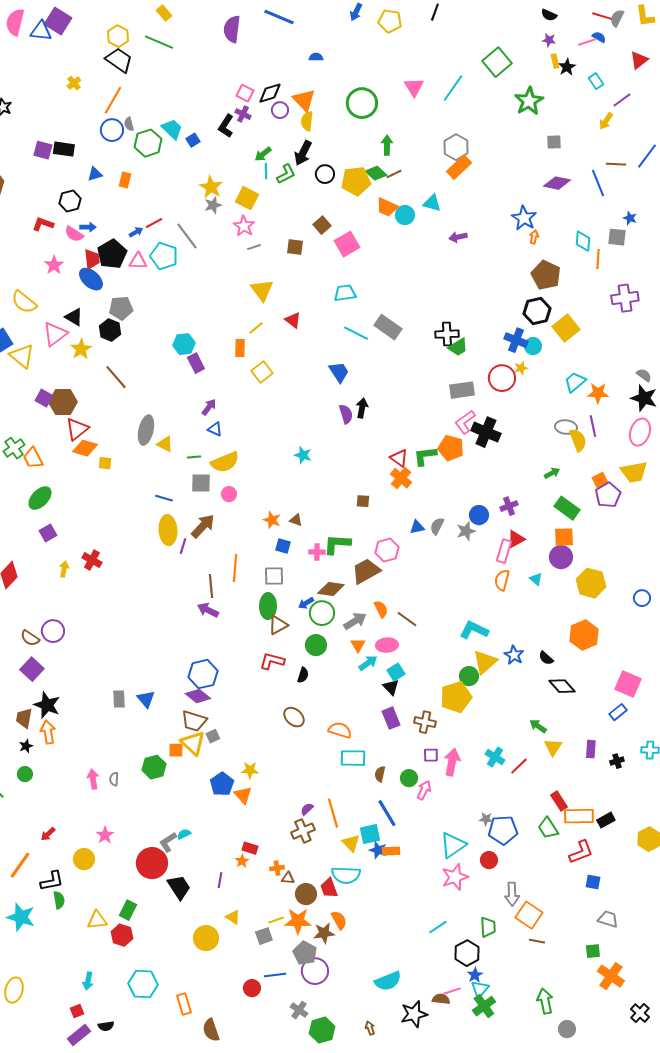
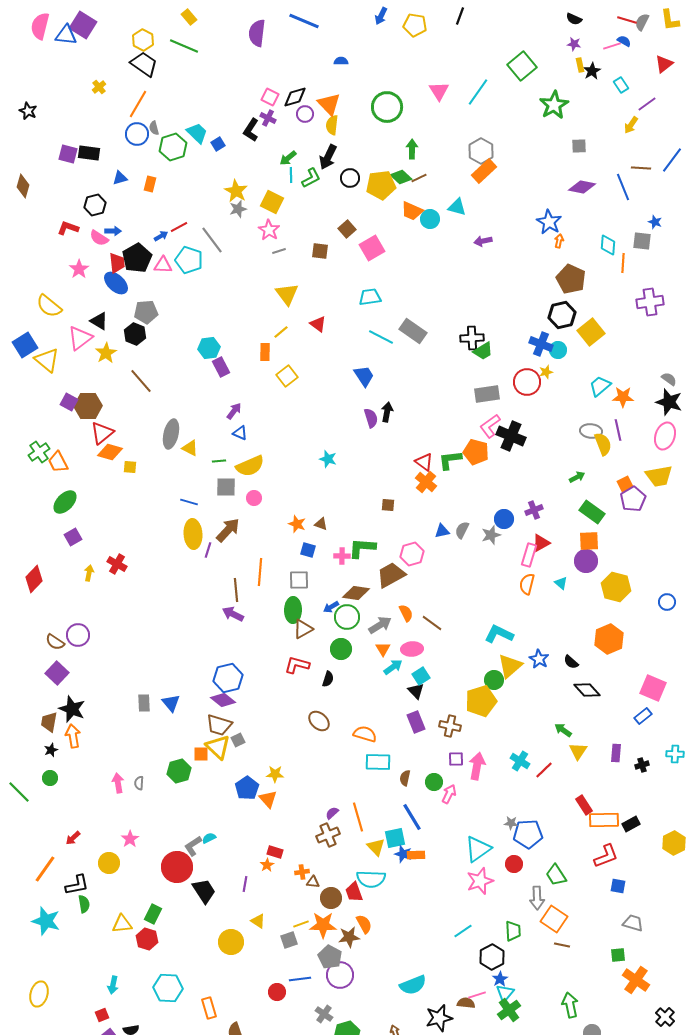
green trapezoid: (548, 828) -> (556, 875), moved

